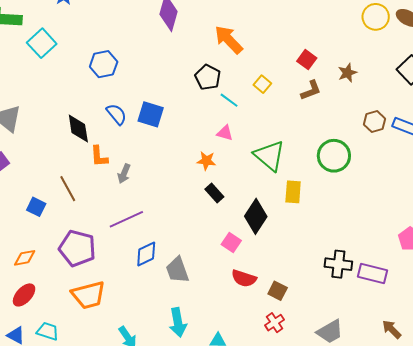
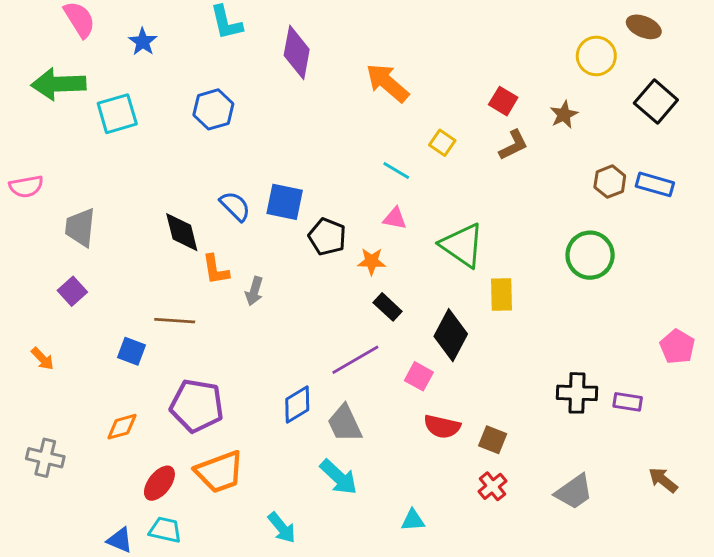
yellow circle: (376, 17) -> (596, 56), moved
cyan square: (42, 43) -> (117, 114), turned 32
blue hexagon: (104, 64) -> (213, 109), moved
black pentagon: (208, 77) -> (327, 237), moved
green circle: (334, 156) -> (590, 255), moved
brown line: (68, 189) -> (175, 321), turned -52
purple line: (126, 219) -> (355, 360), moved
purple rectangle: (372, 273) -> (628, 402), size x0.7
red ellipse: (24, 295) -> (159, 483), moved
cyan arrow: (178, 322) -> (339, 477), moved, turned -32

